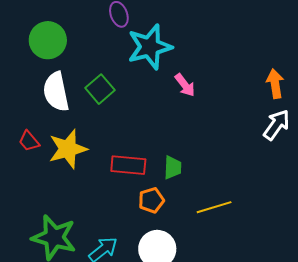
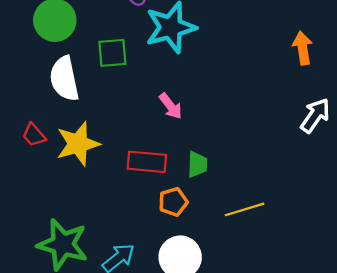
orange arrow: (275, 84) -> (303, 48), moved
pink arrow: (185, 85) -> (171, 106), moved
green square: (100, 89) -> (112, 53), moved, turned 36

